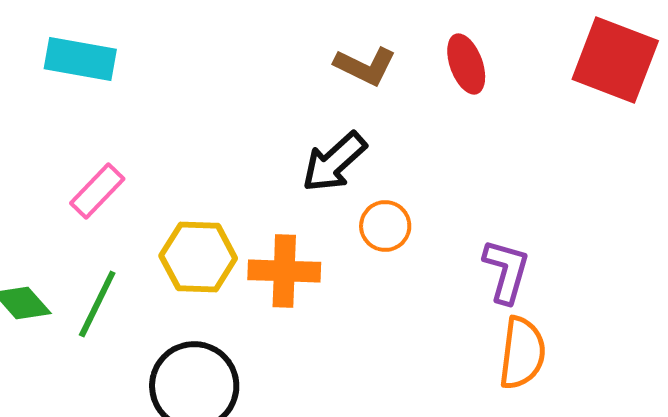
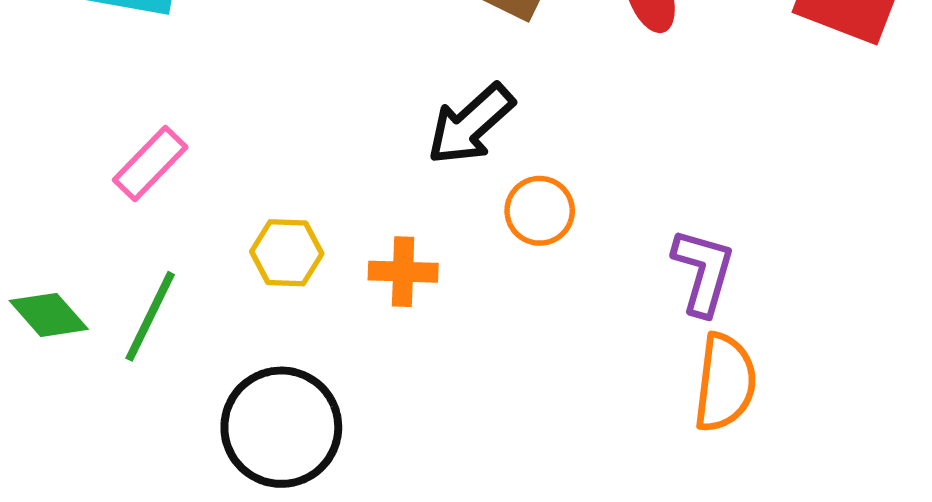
yellow hexagon: (198, 257) -> (287, 253), size x0.7
orange cross: (284, 271) -> (403, 272), size x0.7

